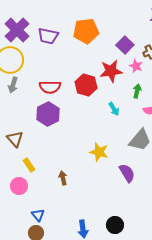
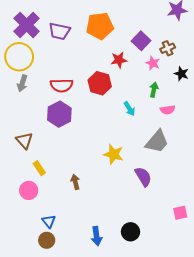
red star: (111, 71) -> (119, 60), moved, size x0.7

